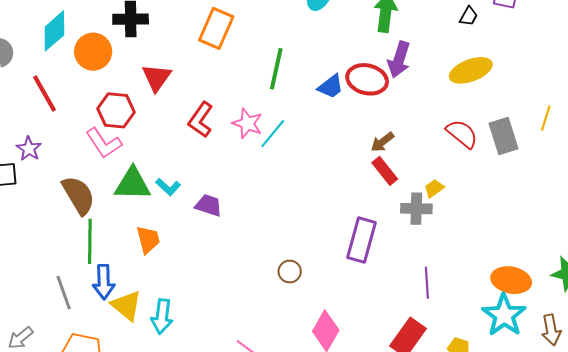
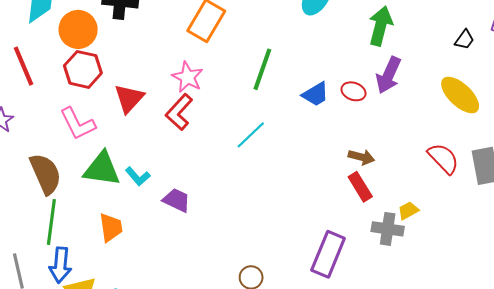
yellow ellipse: (471, 70) -> (460, 95), turned 57
red triangle: (156, 78) -> (129, 98), moved
red ellipse: (367, 79) -> (354, 91), size x0.6
red hexagon: (116, 110) -> (83, 69), moved
pink star: (247, 123) -> (187, 77), moved
brown arrow: (382, 142) -> (361, 157), turned -135

